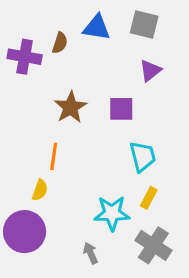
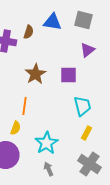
cyan star: (112, 213) -> (46, 143), moved, turned -30

